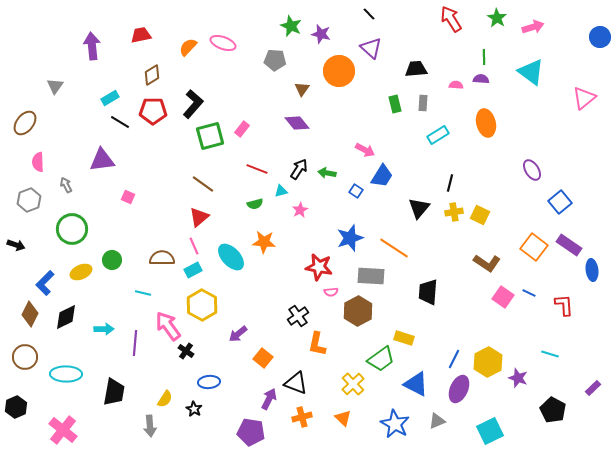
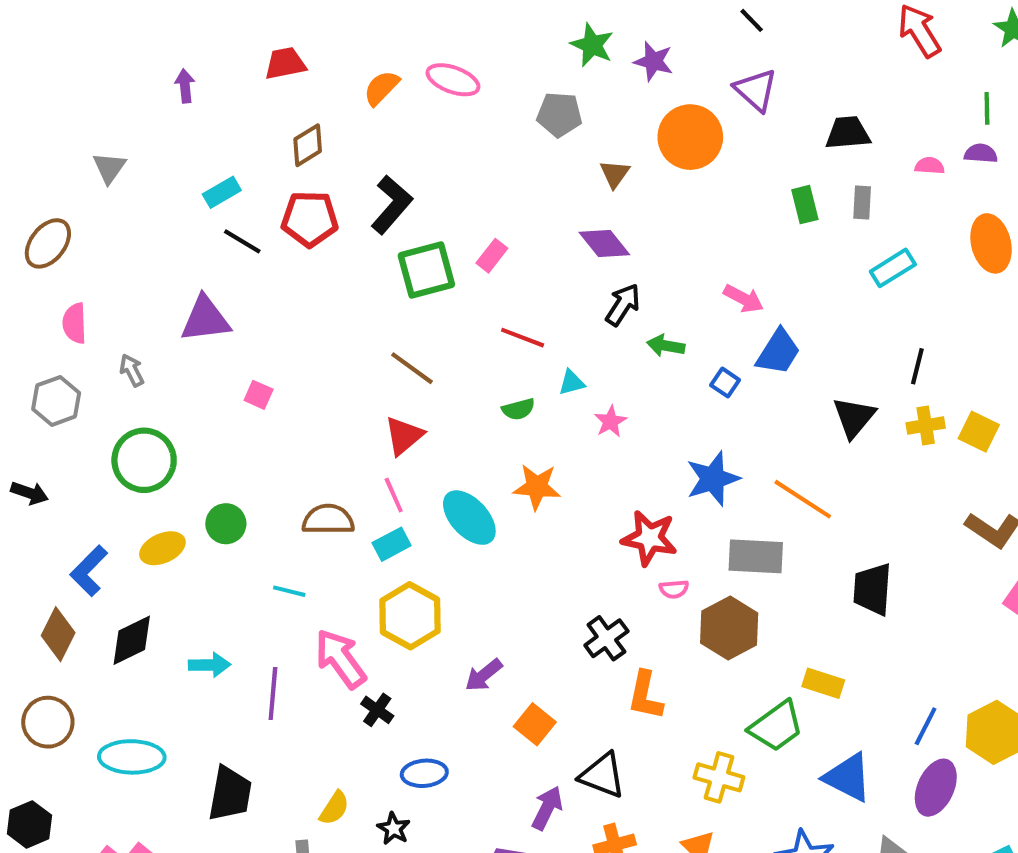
purple arrow: (92, 46) -> (185, 86), size x0.6
black arrow: (299, 169) -> (623, 305), moved
yellow cross: (353, 384) -> (719, 777), turned -30

